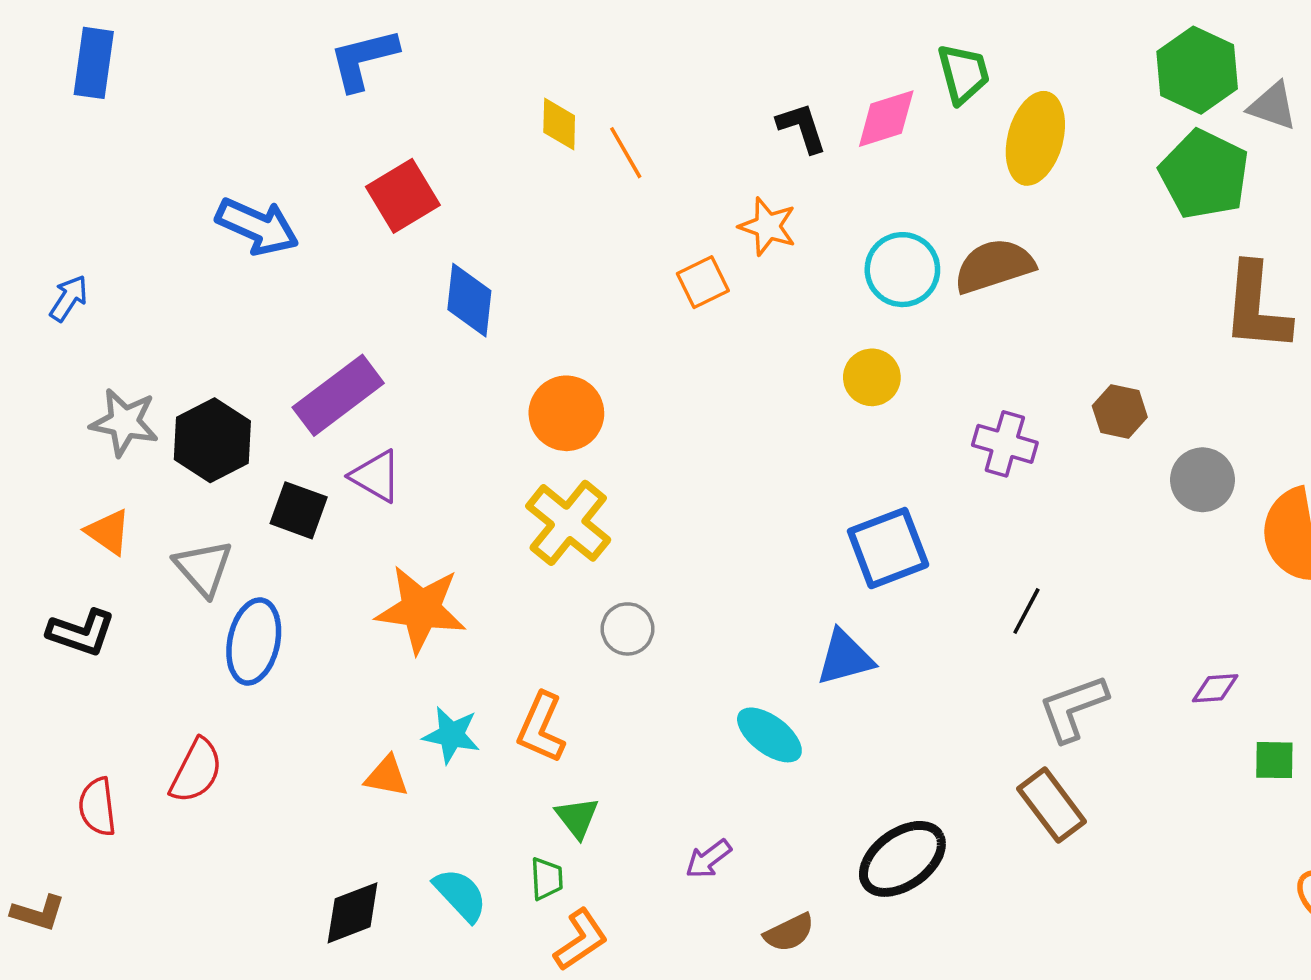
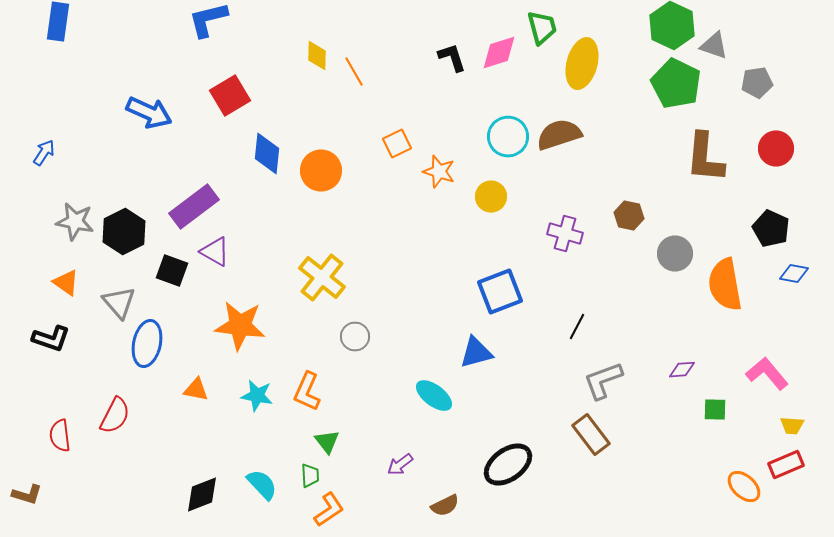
orange star: (768, 226) -> (439, 172), moved
orange circle: (566, 413) -> (321, 171), moved
orange triangle: (387, 776) -> (196, 390), moved

